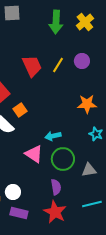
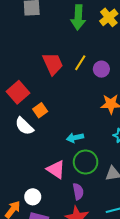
purple circle: (82, 61) -> (101, 69), moved
pink triangle: (34, 154) -> (56, 169), moved

